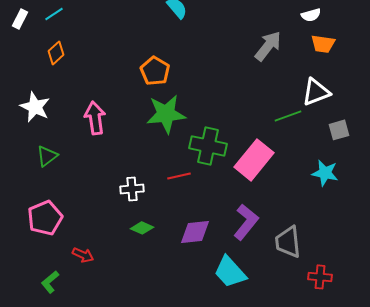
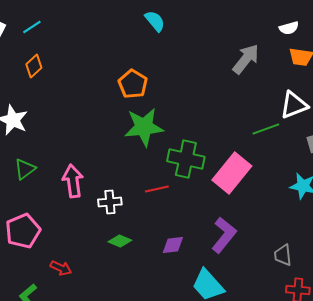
pink arrow: (95, 118) -> (73, 181), moved
purple diamond: (195, 232) -> (173, 245), size x0.7
gray trapezoid: (288, 242) -> (283, 255), moved, size x0.7

